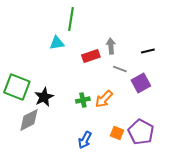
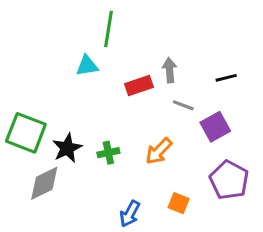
green cross: (83, 100) -> (108, 153), moved
purple pentagon: (141, 132) -> (229, 180), moved

